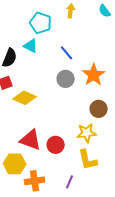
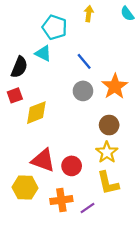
yellow diamond: (25, 98) -> (36, 113), turned -45
brown circle: (99, 109) -> (109, 125), moved
yellow star: (87, 133) -> (107, 152), turned -30
orange cross: (35, 181) -> (61, 200), moved
purple line: (70, 182) -> (88, 208), turned 32

